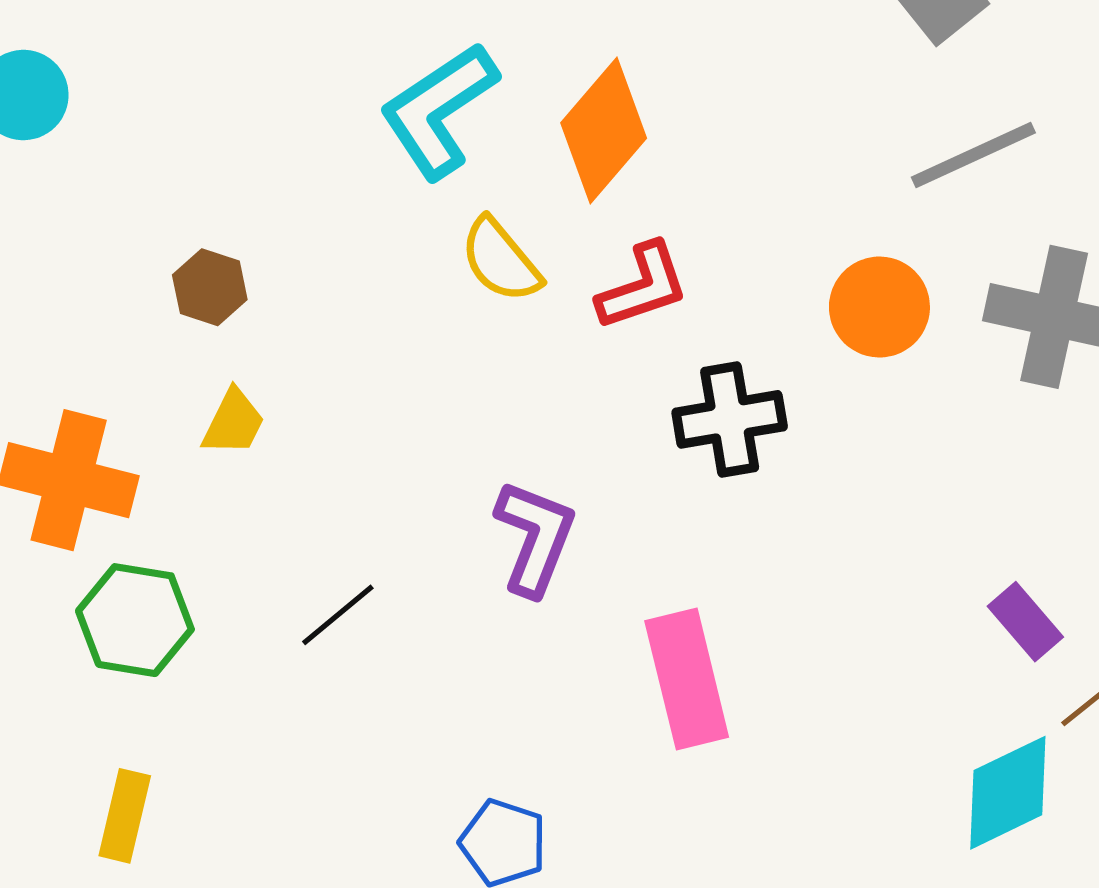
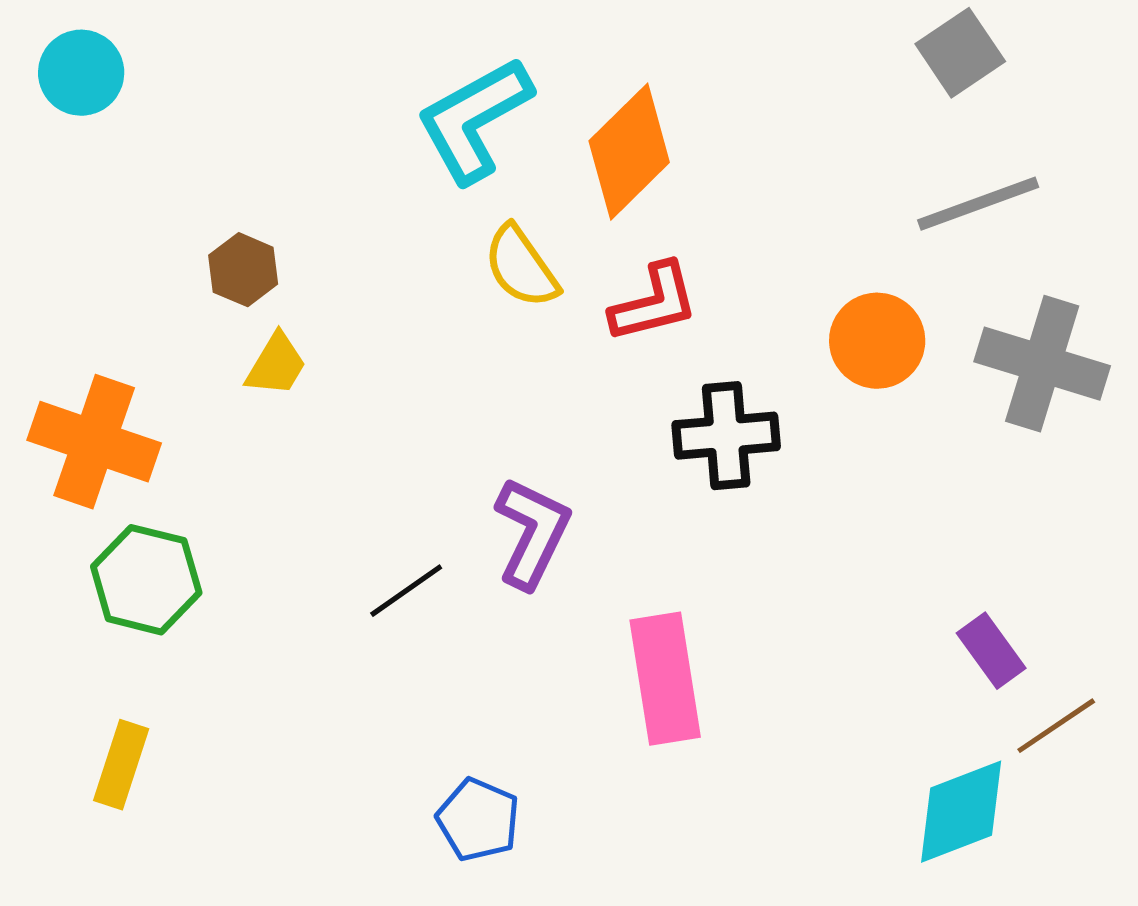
yellow trapezoid: (234, 422) -> (276, 365), moved
black line: (338, 615) -> (406, 591), moved

